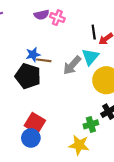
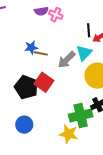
black pentagon: (28, 76) -> (26, 87), moved
red square: (35, 123) -> (44, 82), moved
green cross: (91, 124) -> (81, 116), size x1.6

